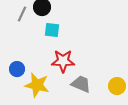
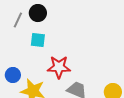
cyan square: (52, 30) -> (38, 40), moved

